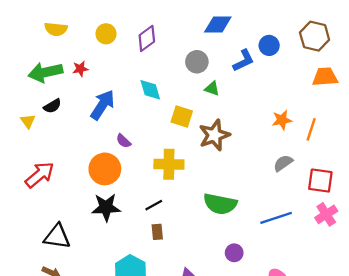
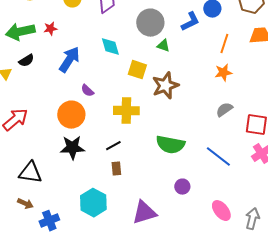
gray circle: (197, 62) -> (150, 23), size x1.4
orange line: (311, 129) -> (224, 44), moved
blue line: (276, 218) -> (218, 157), turned 56

